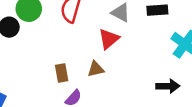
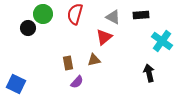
black arrow: (168, 86) -> (149, 73), turned -102

